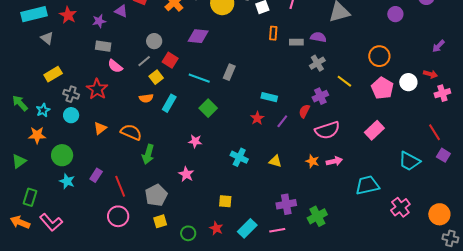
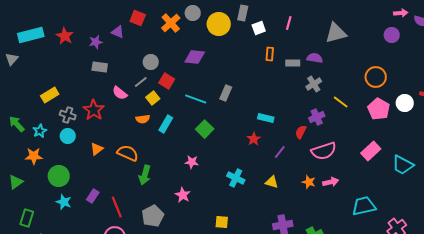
gray triangle: (47, 38) -> (12, 59), moved, turned 32
pink semicircle: (115, 66) -> (120, 93), moved
purple line: (282, 121) -> (280, 152), moved
cyan trapezoid: (409, 161) -> (403, 165), moved

